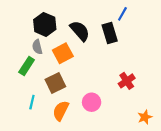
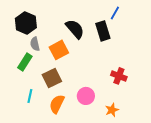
black hexagon: (45, 24) -> (26, 23), moved
red cross: (127, 81) -> (119, 76), turned -35
orange star: (145, 117) -> (112, 110), moved

